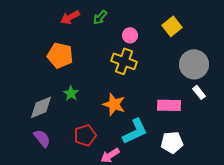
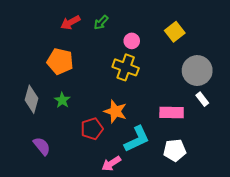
green star: (71, 93) -> (62, 100), moved
gray diamond: (41, 107) -> (32, 99), moved, turned -52
red pentagon: (85, 135) -> (92, 129), moved

